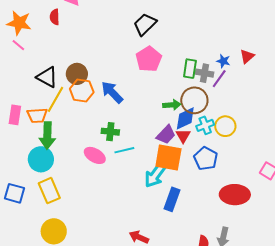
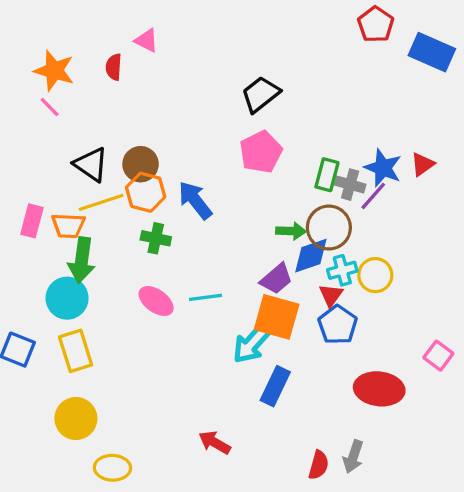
blue star: (223, 61) -> (383, 168), size x1.6
yellow line: (55, 99) -> (101, 202), turned 36
green cross: (110, 132) -> (156, 238), moved
red triangle: (183, 136) -> (331, 295), moved

